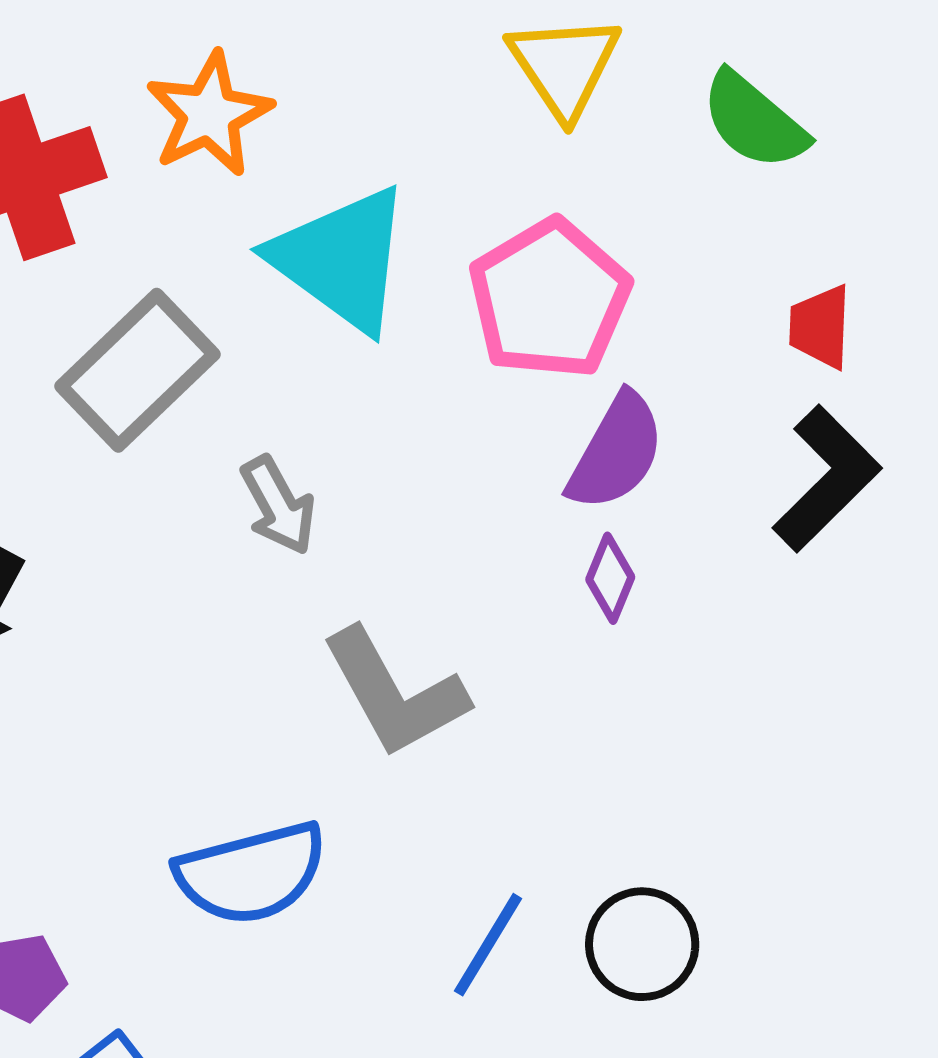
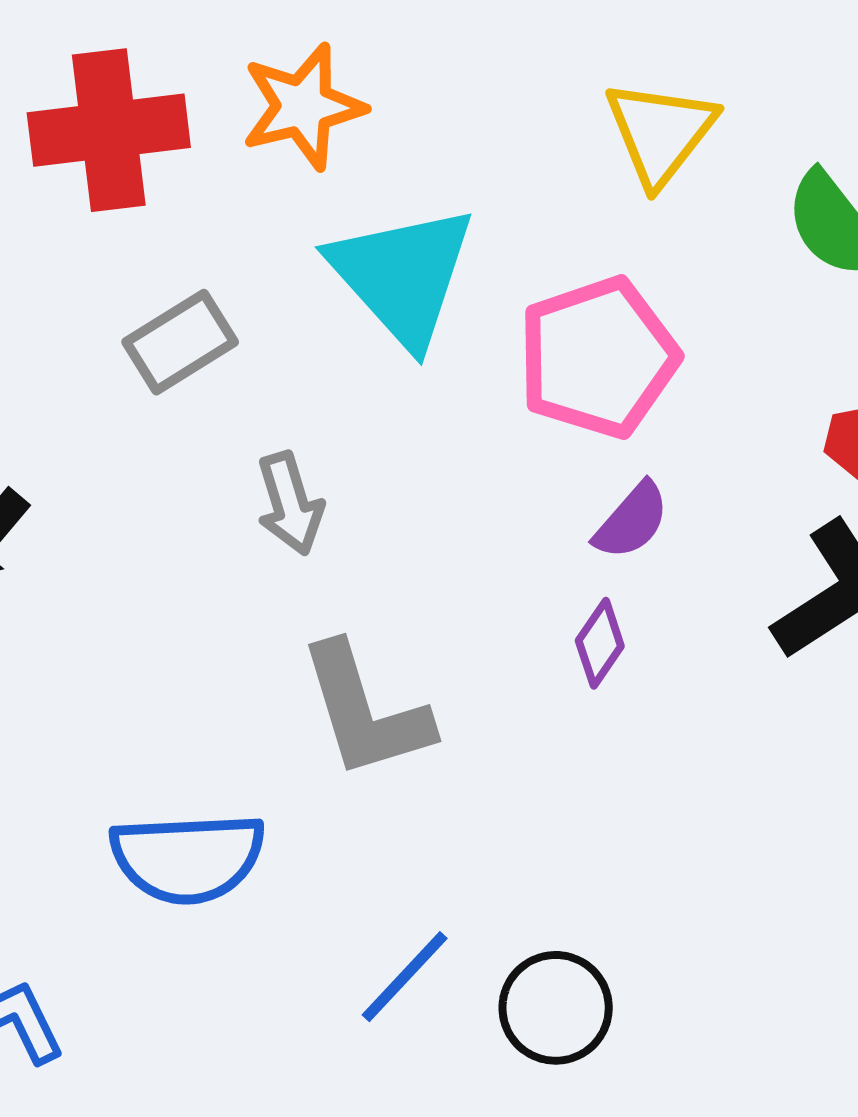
gray rectangle: (138, 370) -> (180, 342), size x0.7
purple semicircle: (616, 452) -> (632, 521), size x0.7

